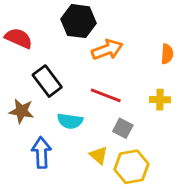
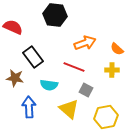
orange arrow: (107, 50) -> (85, 43), moved
orange semicircle: (167, 54) -> (117, 49), moved, turned 128
yellow triangle: (99, 155) -> (69, 109), size x1.5
yellow hexagon: (131, 167) -> (106, 117), moved

